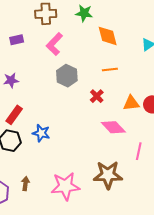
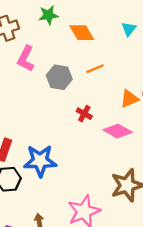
gray hexagon: (67, 76) -> (59, 77), moved
red cross: (97, 96) -> (84, 114), moved
blue star: (41, 133) -> (40, 161), size x1.6

